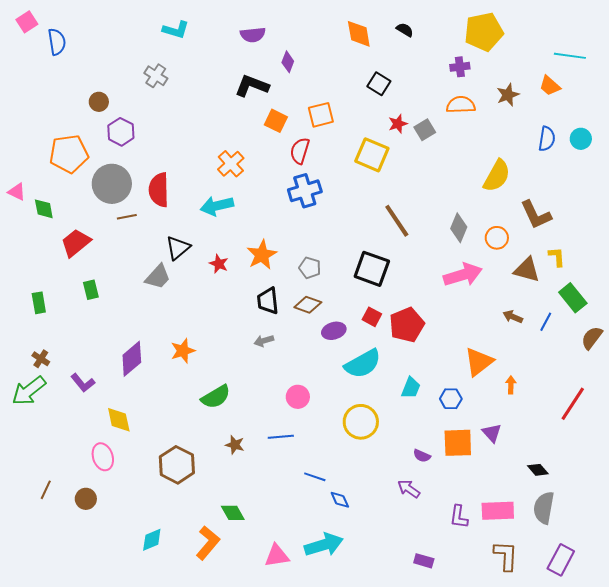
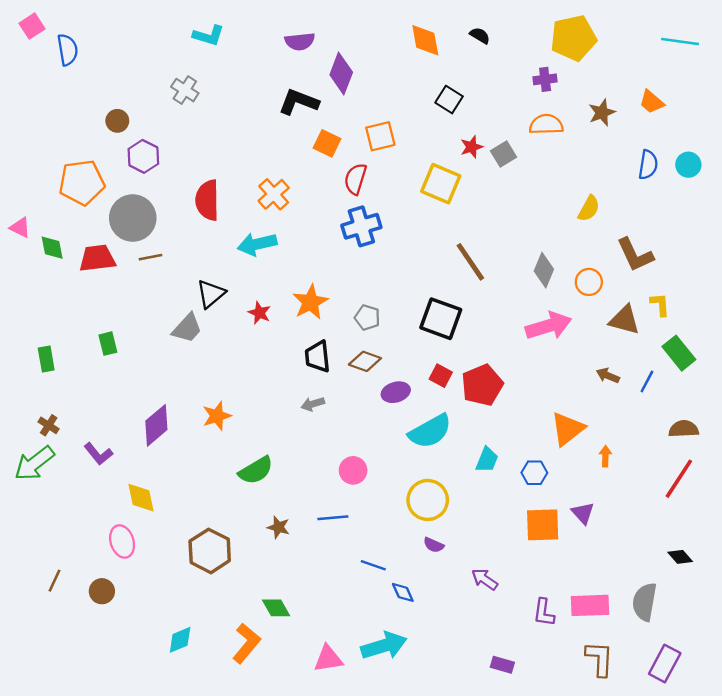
cyan line: (570, 56) -> (680, 41), moved
purple diamond: (288, 62) -> (341, 73), size x1.6
yellow semicircle: (497, 176) -> (589, 209), size x0.7
red semicircle: (159, 190) -> (207, 200), moved
red trapezoid: (76, 243) -> (97, 258), moved, turned 32
brown semicircle: (592, 338) -> (684, 429), moved, turned 50
purple semicircle: (422, 456) -> (434, 545), moved
black diamond: (538, 470) -> (680, 557), moved

